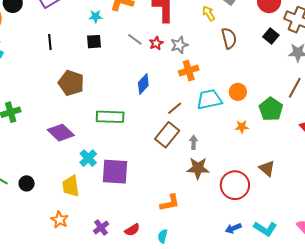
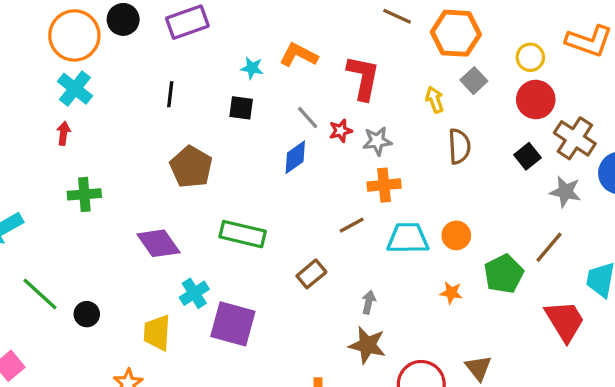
blue diamond: (143, 84) -> (295, 157), moved
brown line: (175, 108) -> (352, 225), moved
brown rectangle: (167, 135) -> (311, 274), moved, size x0.7

